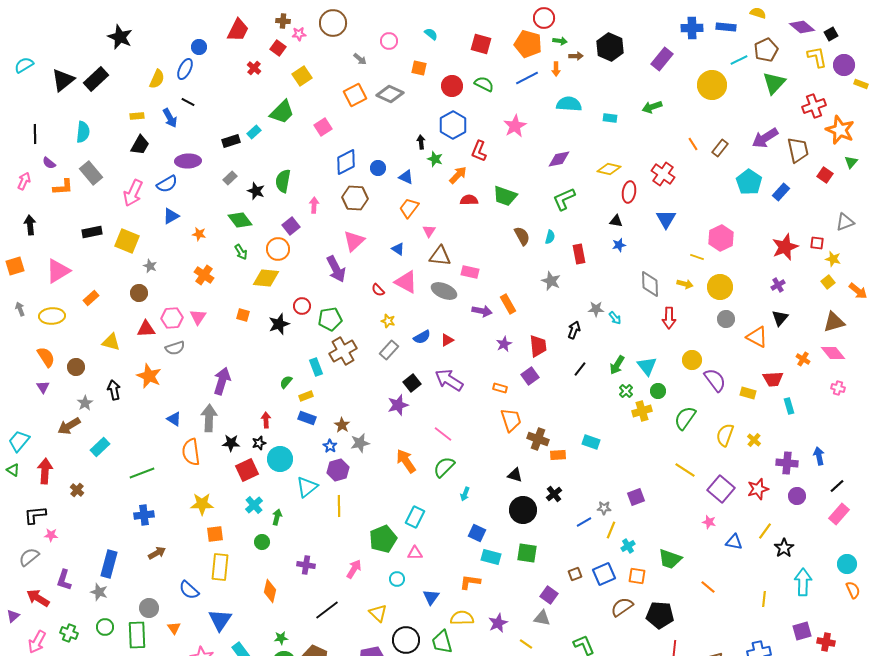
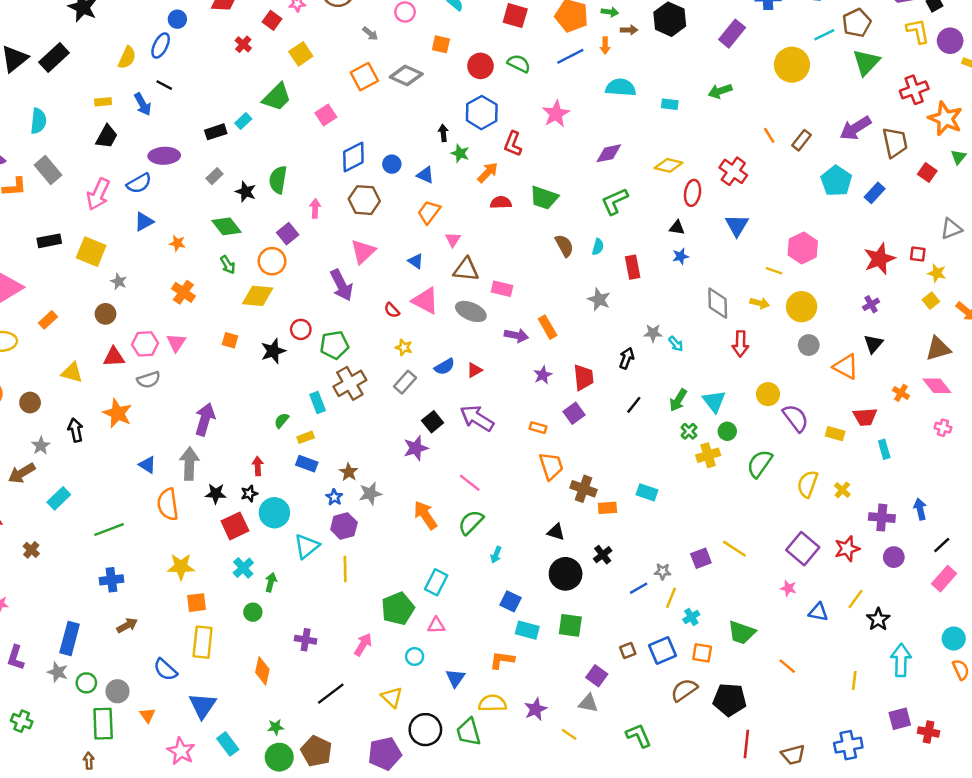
yellow line: (685, 470) -> (734, 549), moved
green circle: (105, 627) -> (86, 683), moved

